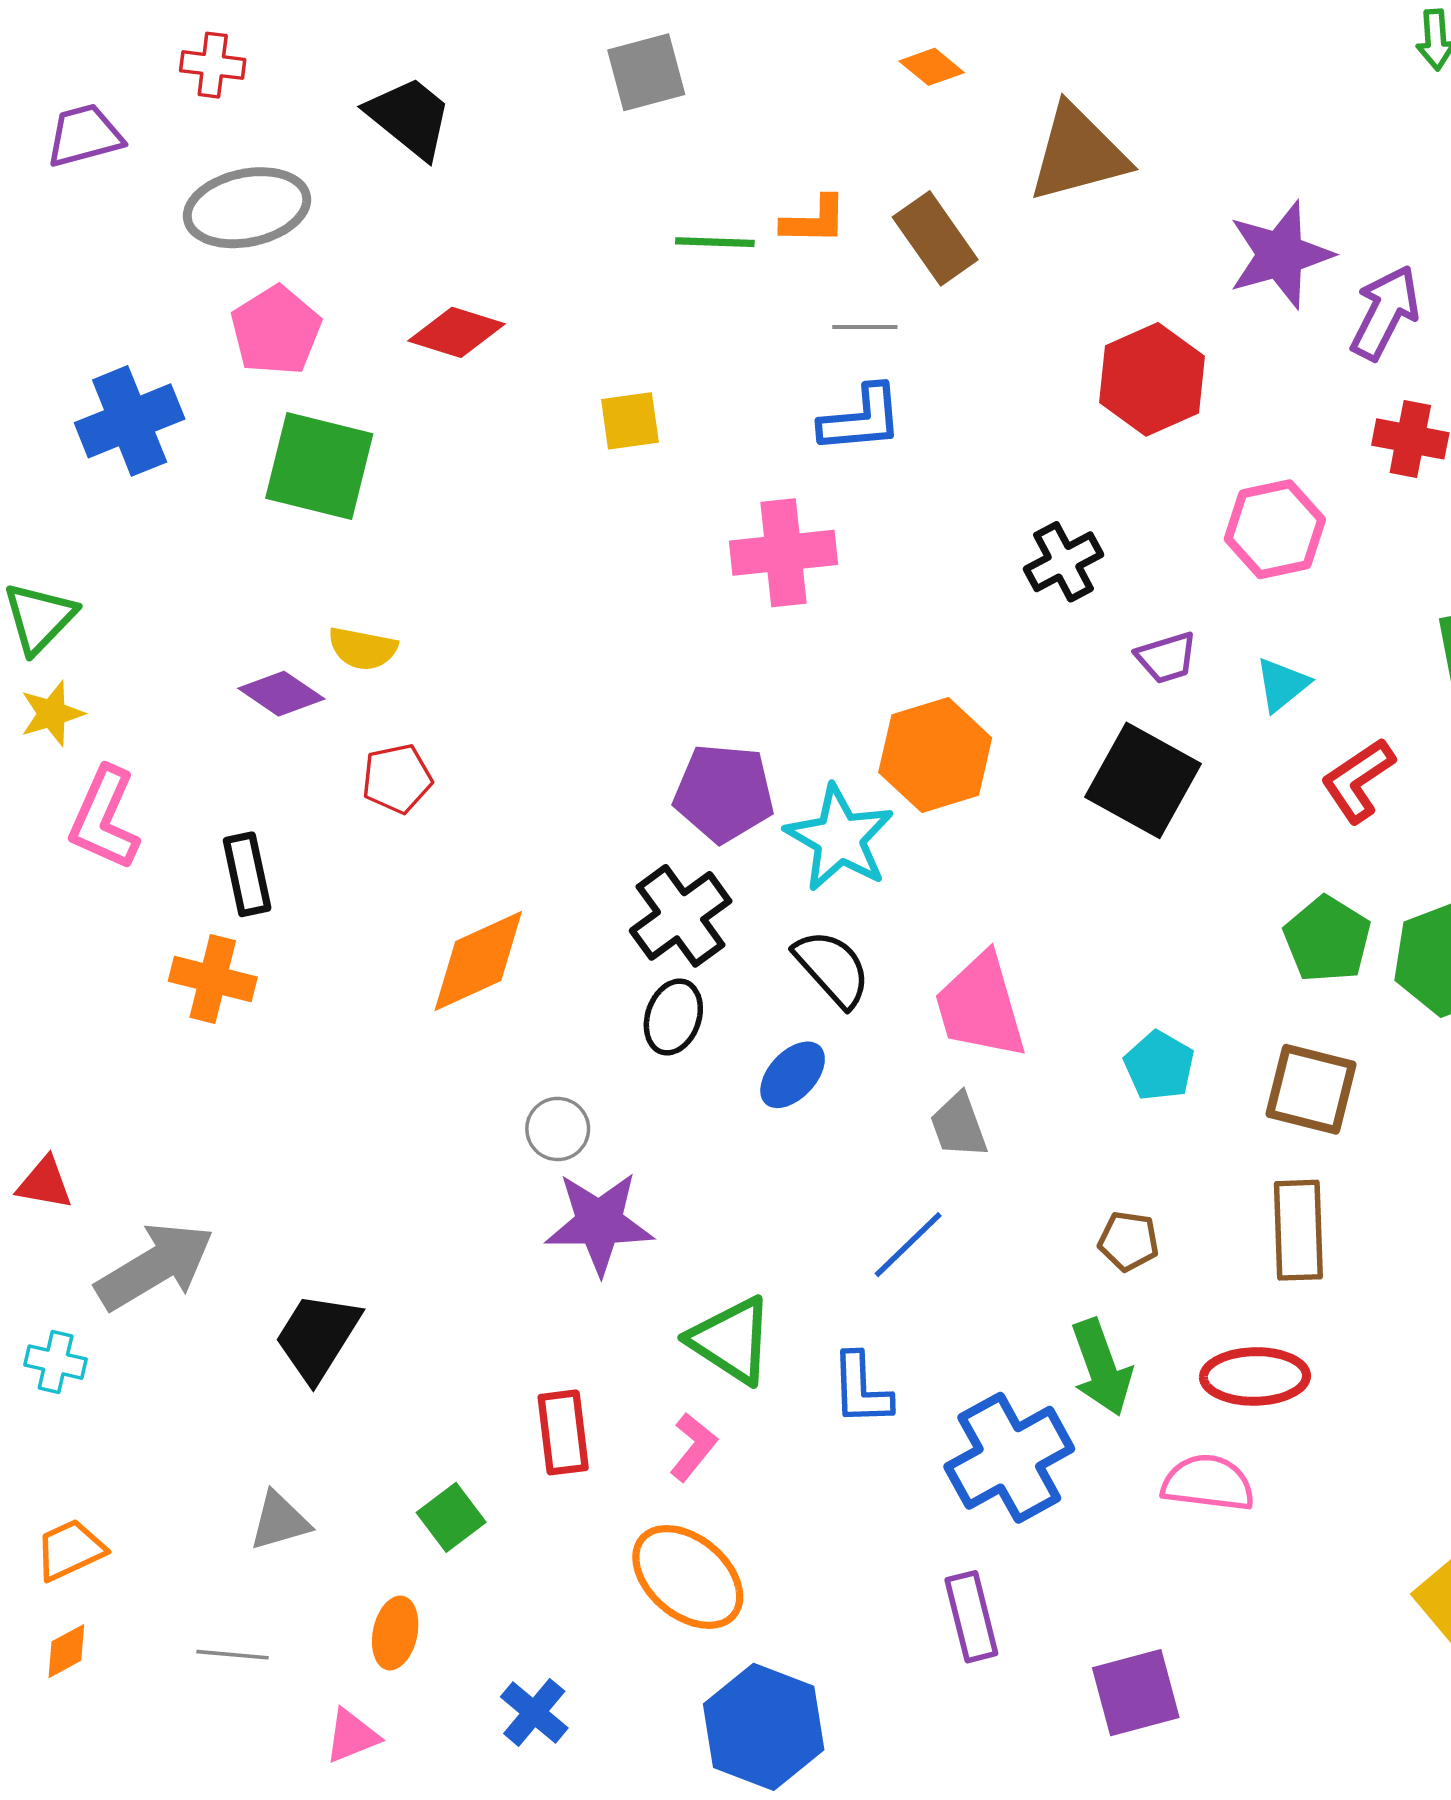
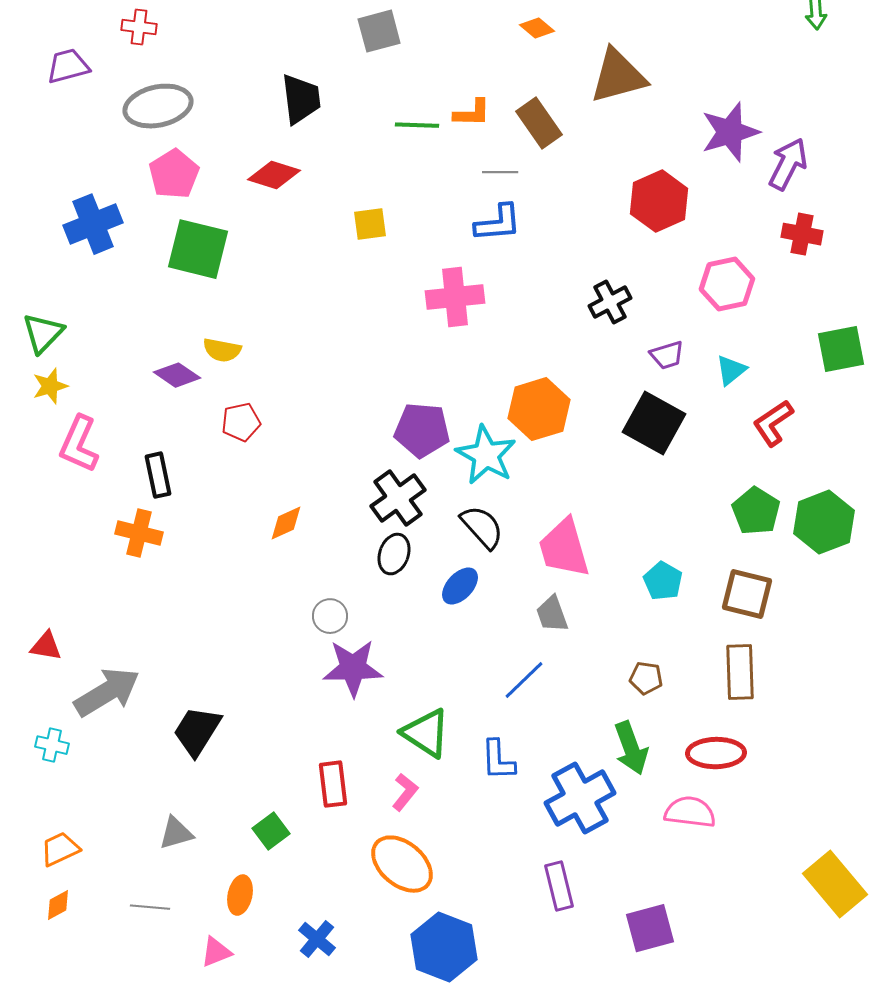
black trapezoid: (410, 117) -> (301, 99), moved, turned 44
orange diamond: (478, 961) -> (286, 523), size x0.6

